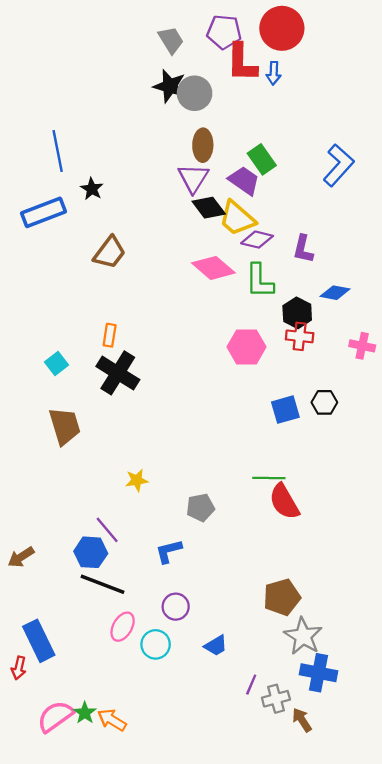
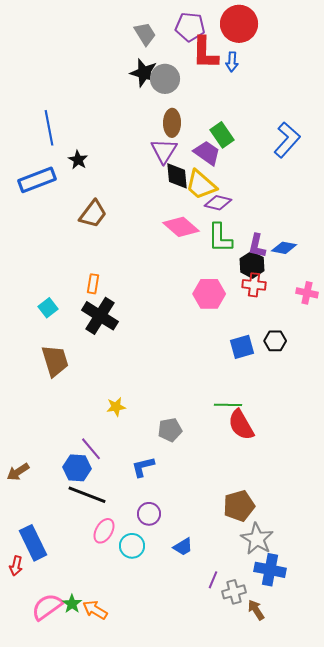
black diamond: (209, 208) -> (177, 176), turned 32
purple L-shape: (303, 249) -> (257, 246), moved

